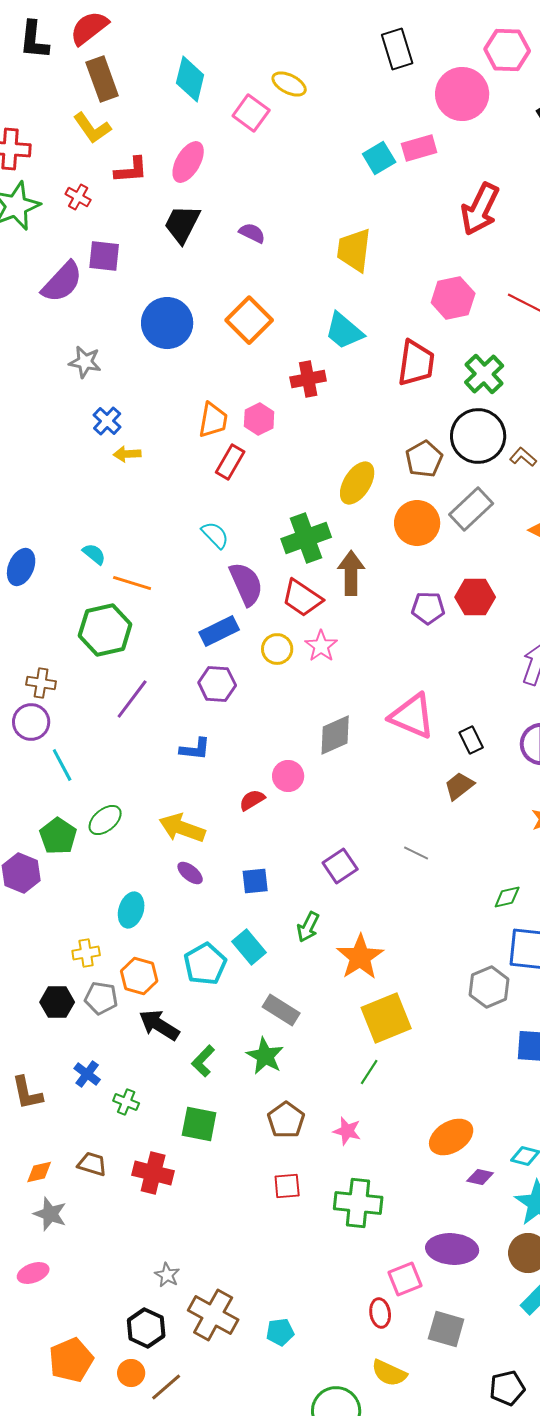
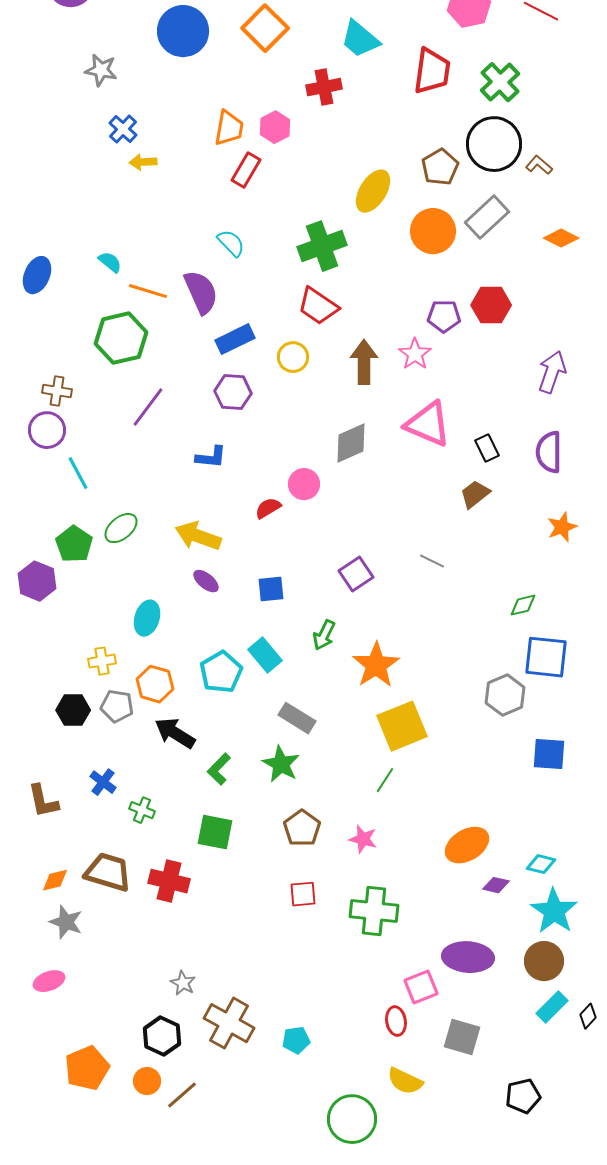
brown arrow: (351, 573) -> (364, 362), moved
purple semicircle: (246, 584) -> (201, 292), moved
pink star: (321, 646) -> (415, 354), moved
brown trapezoid: (92, 1164) -> (108, 872), size x1.6

